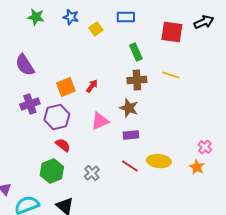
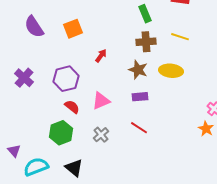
red arrow: (92, 86) -> (101, 56), moved
orange square: (66, 87) -> (73, 29), moved
purple cross: (30, 104) -> (24, 78), moved, turned -30
pink triangle: (100, 121) -> (101, 101), moved
yellow ellipse: (159, 161) -> (171, 71), moved

